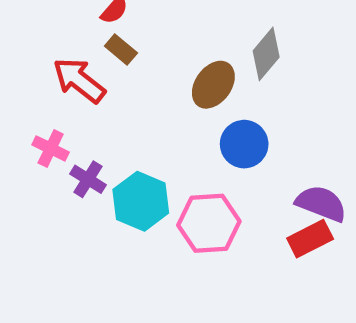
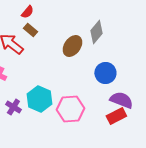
blue circle: (244, 144) -> (105, 73), moved
purple cross: (88, 179) -> (13, 107), moved

